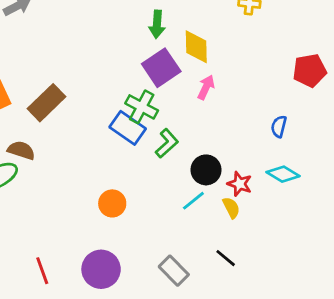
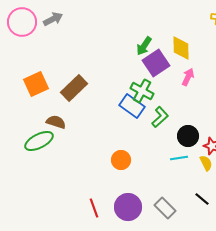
green arrow: (157, 24) -> (144, 46), moved, turned 30
cyan line: (193, 201) -> (179, 158), turned 30
purple circle: (101, 269) -> (128, 207), moved
red line: (42, 271) -> (94, 208), moved

